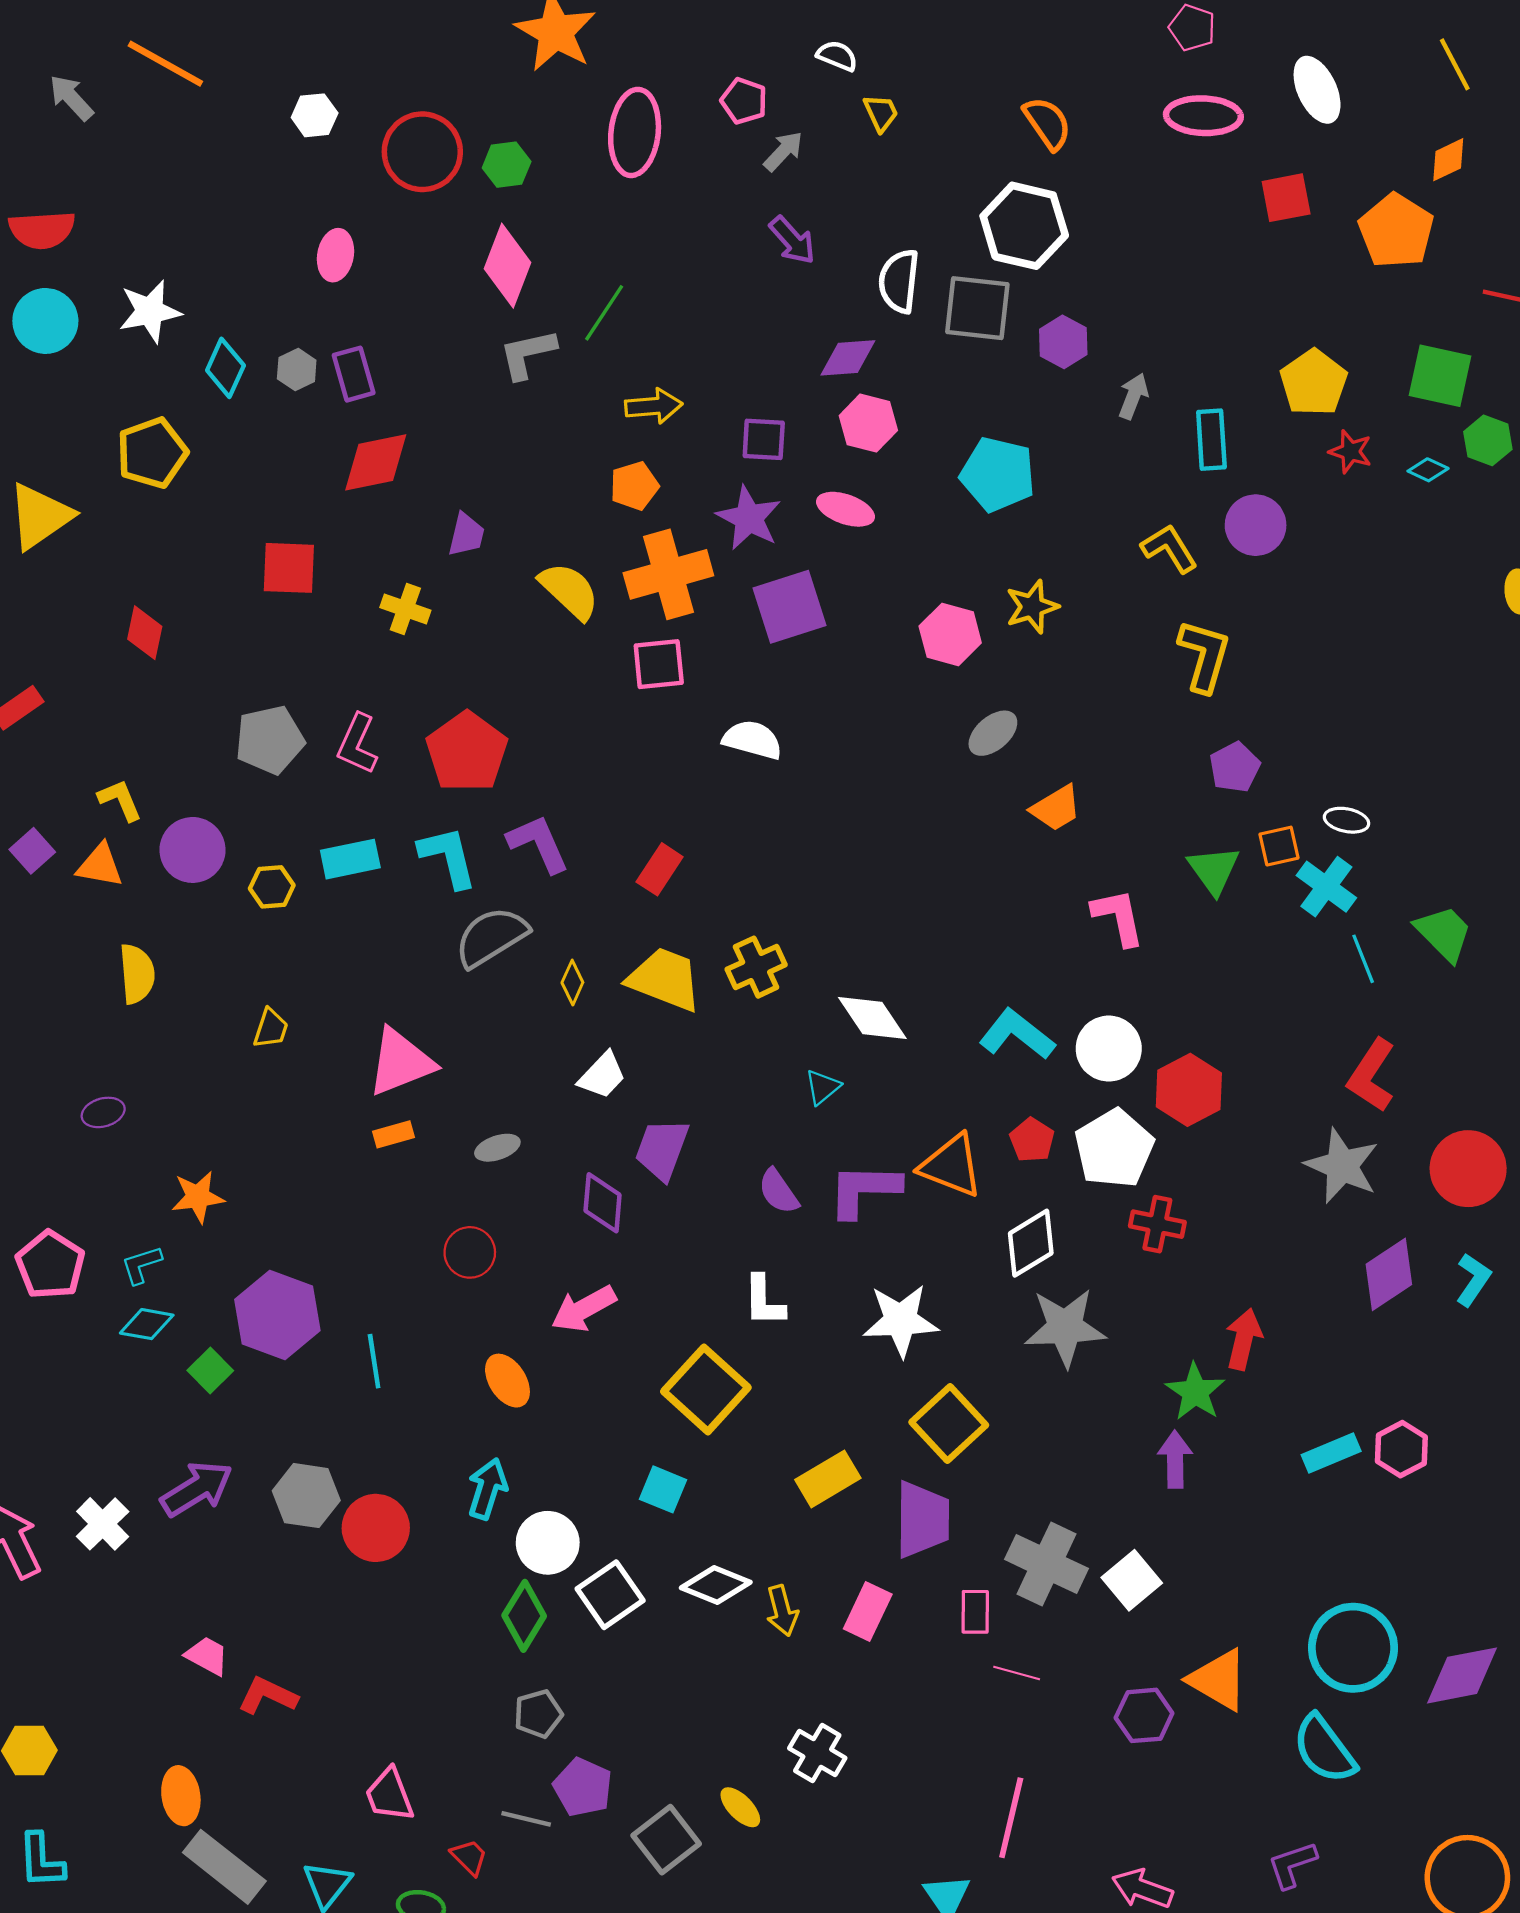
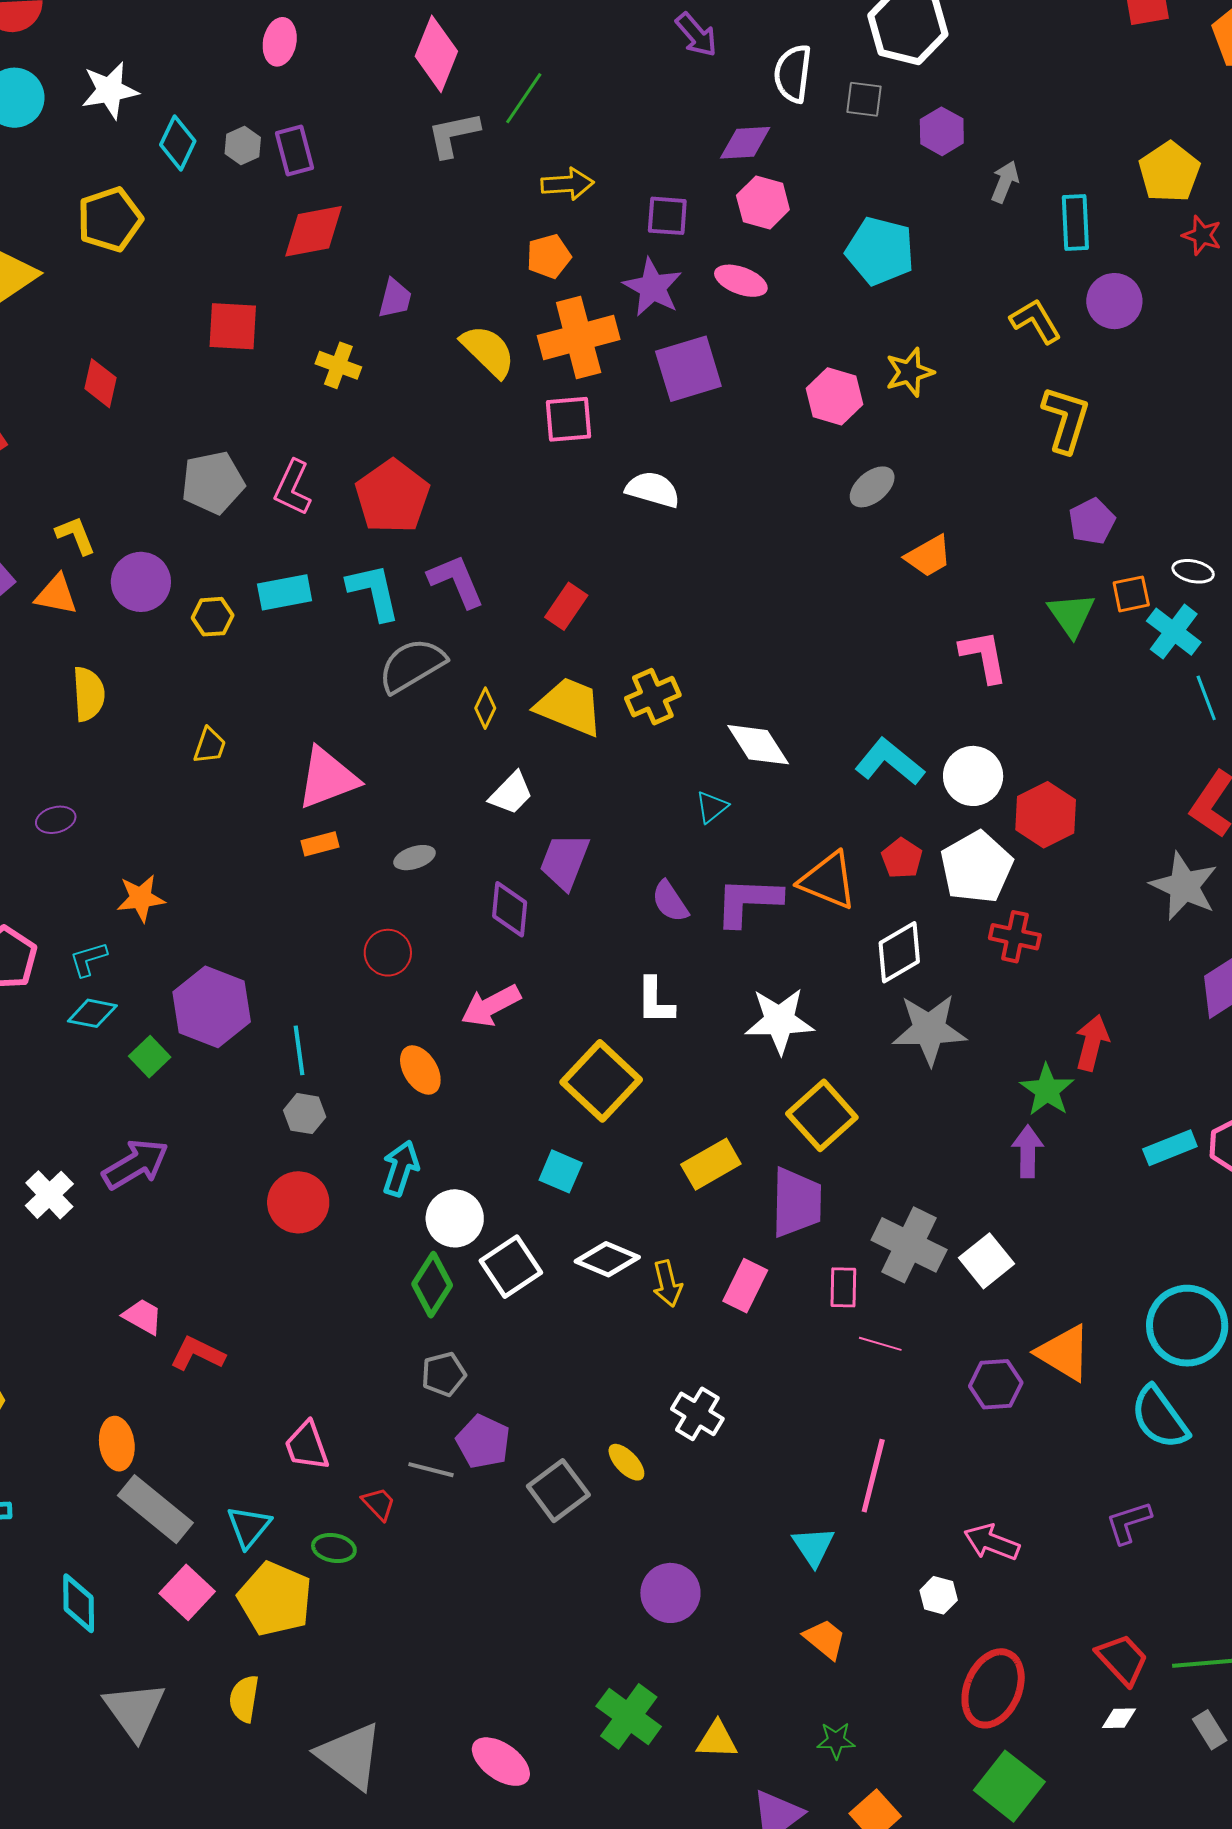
gray square: (977, 308) -> (864, 99), size x0.6
gray hexagon: (306, 1496) -> (305, 1114), moved, size x0.7

